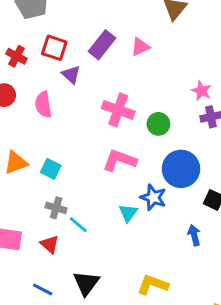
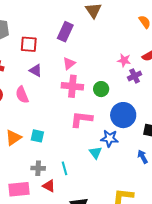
purple rectangle: (102, 45) -> (65, 32), moved
pink triangle: (140, 47) -> (69, 64), moved
red square: (54, 48) -> (29, 44), moved
gray cross: (56, 208) -> (38, 168), moved
cyan line: (78, 225) -> (64, 168), turned 48

